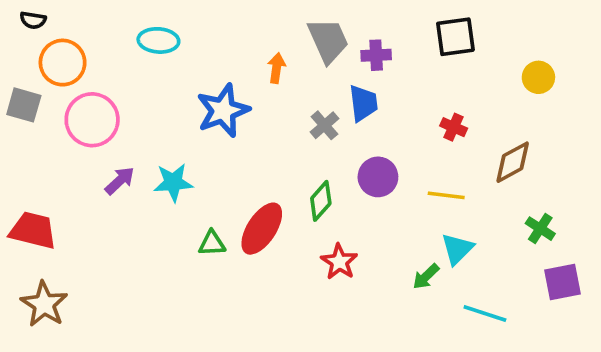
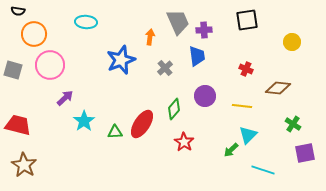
gray square: (24, 105) -> (13, 70), moved
gray cross: (324, 125) -> (165, 68), moved
brown diamond: (513, 162) -> (278, 88), turned 35
cyan star: (173, 182) -> (84, 121), moved, turned -30

